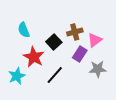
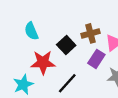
red star: (34, 57) -> (43, 62), turned -30

